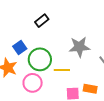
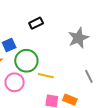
gray star: (79, 47) -> (78, 38), moved, turned -30

